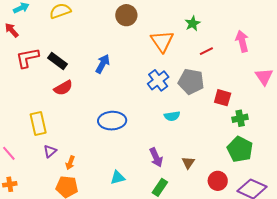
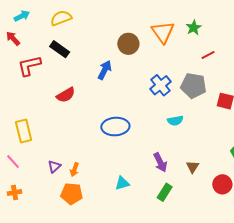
brown circle: (126, 15) -> (128, 44), moved
orange triangle: (162, 41) -> (163, 32), moved
black rectangle: (58, 61) -> (60, 49), moved
yellow rectangle: (38, 124) -> (24, 131), moved
purple triangle: (50, 151) -> (54, 167), moved

